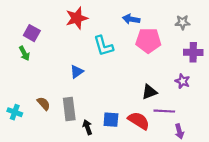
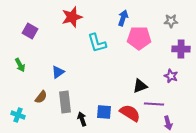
blue arrow: (131, 19) -> (123, 18), turned 98
green arrow: (24, 53) -> (20, 65), moved
blue triangle: (77, 72) -> (58, 72), moved
brown semicircle: (44, 104) -> (41, 97), turned 80
cyan cross: (15, 112) -> (18, 115), moved

